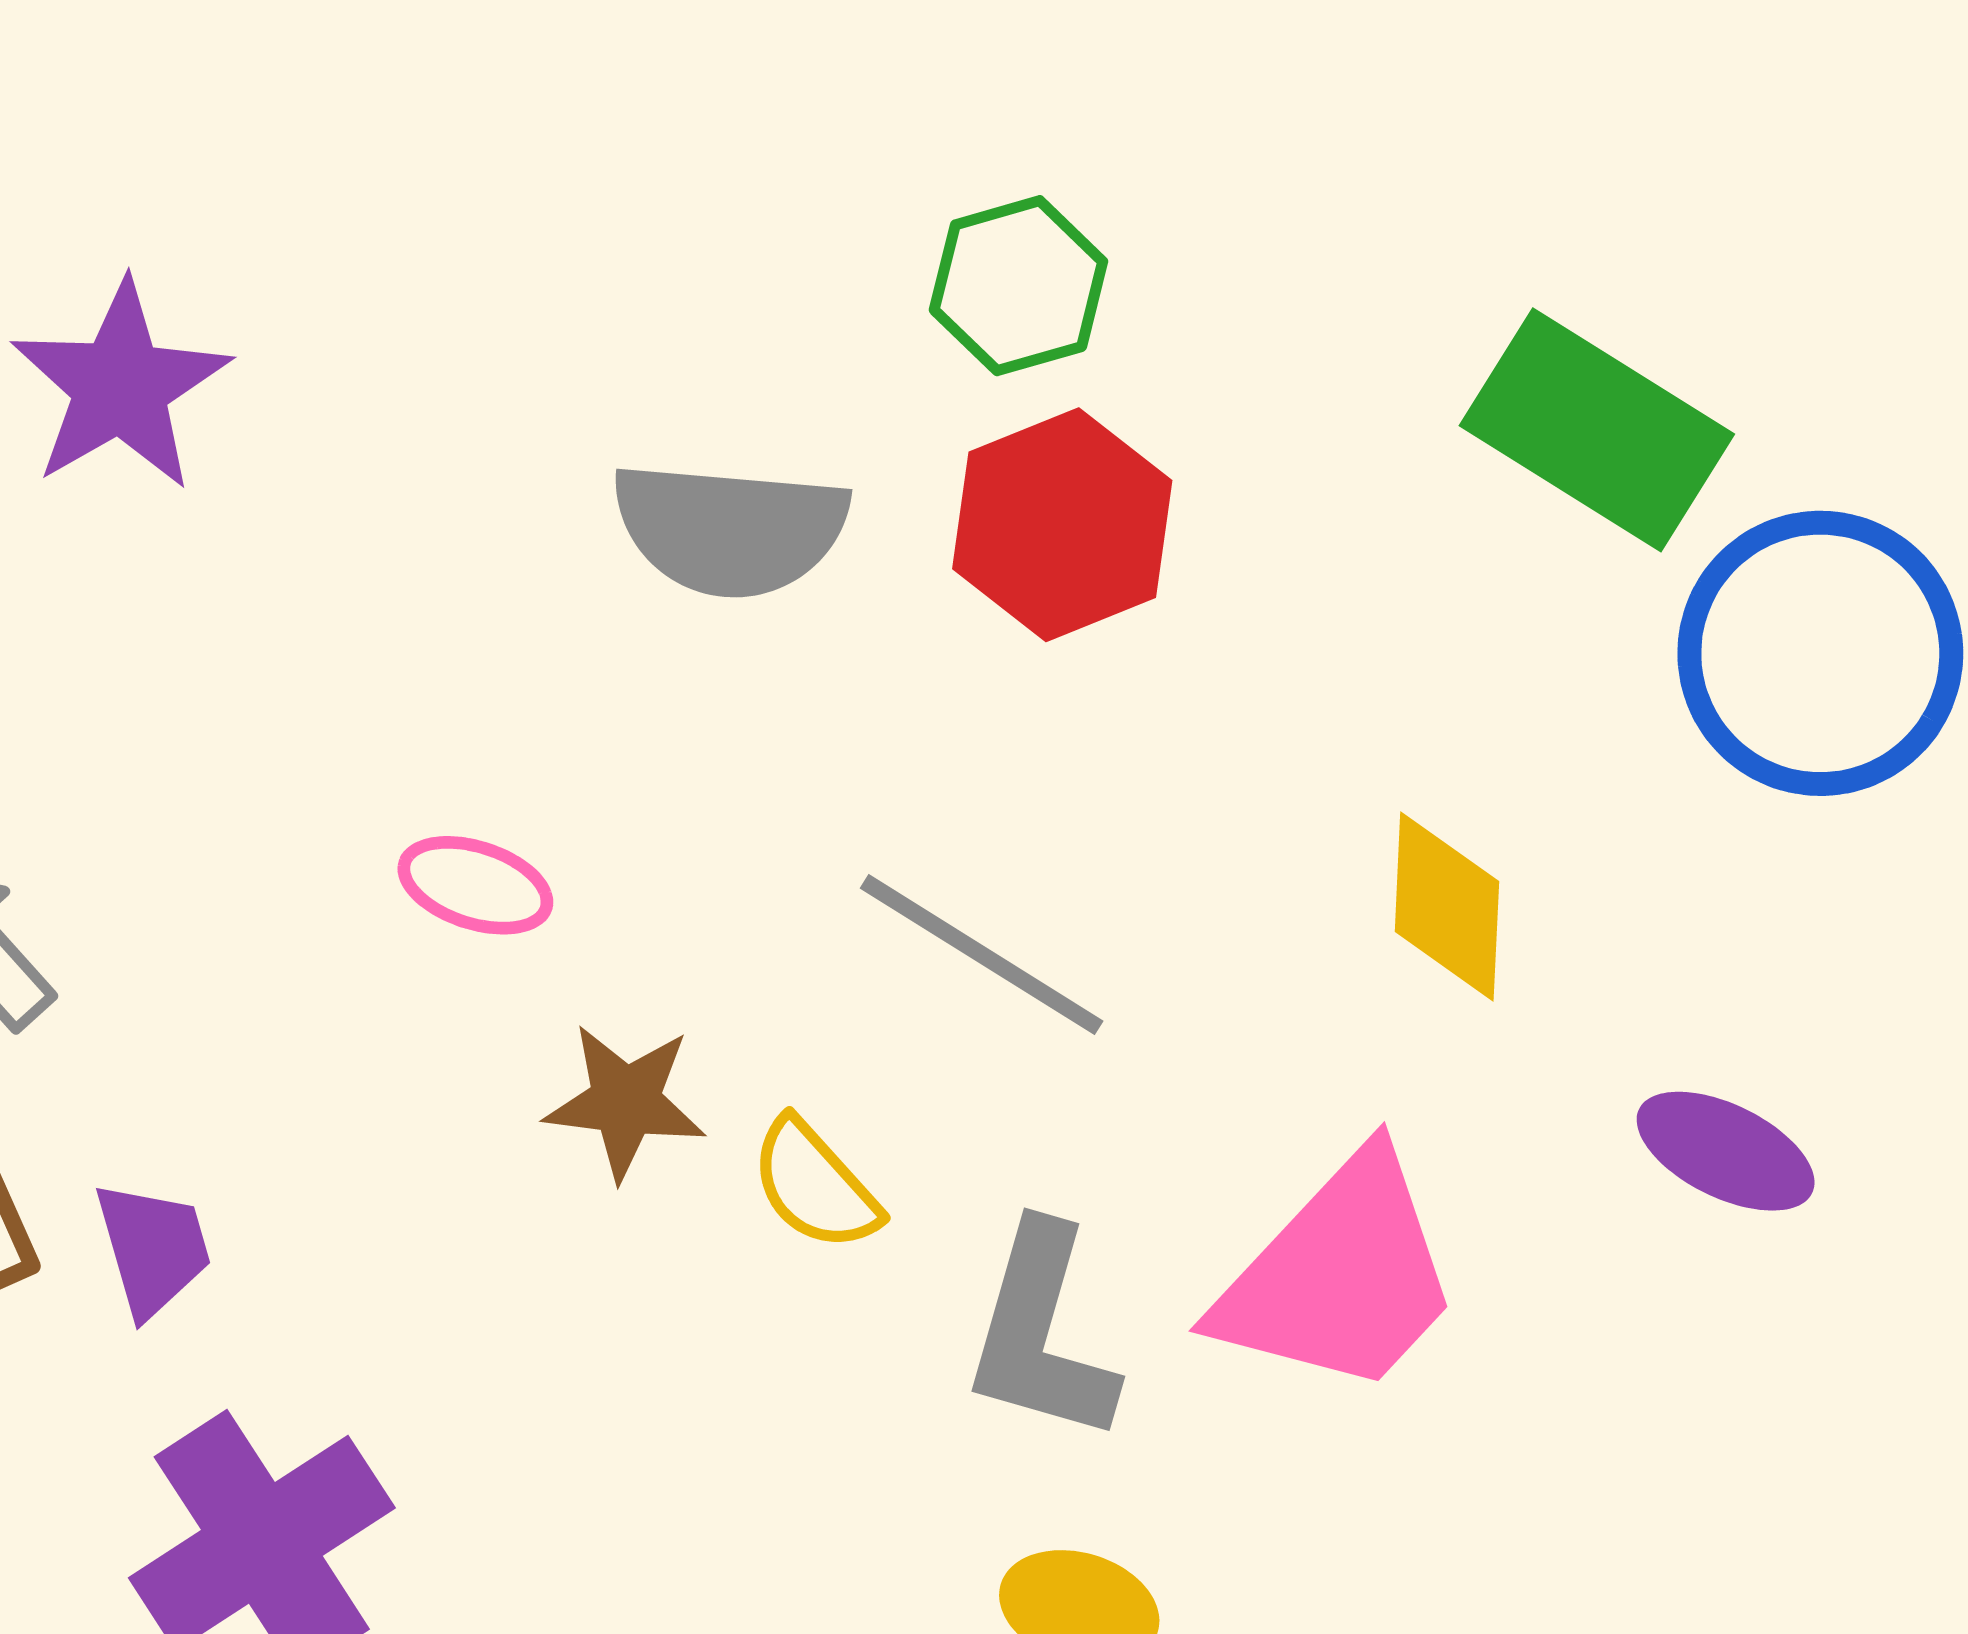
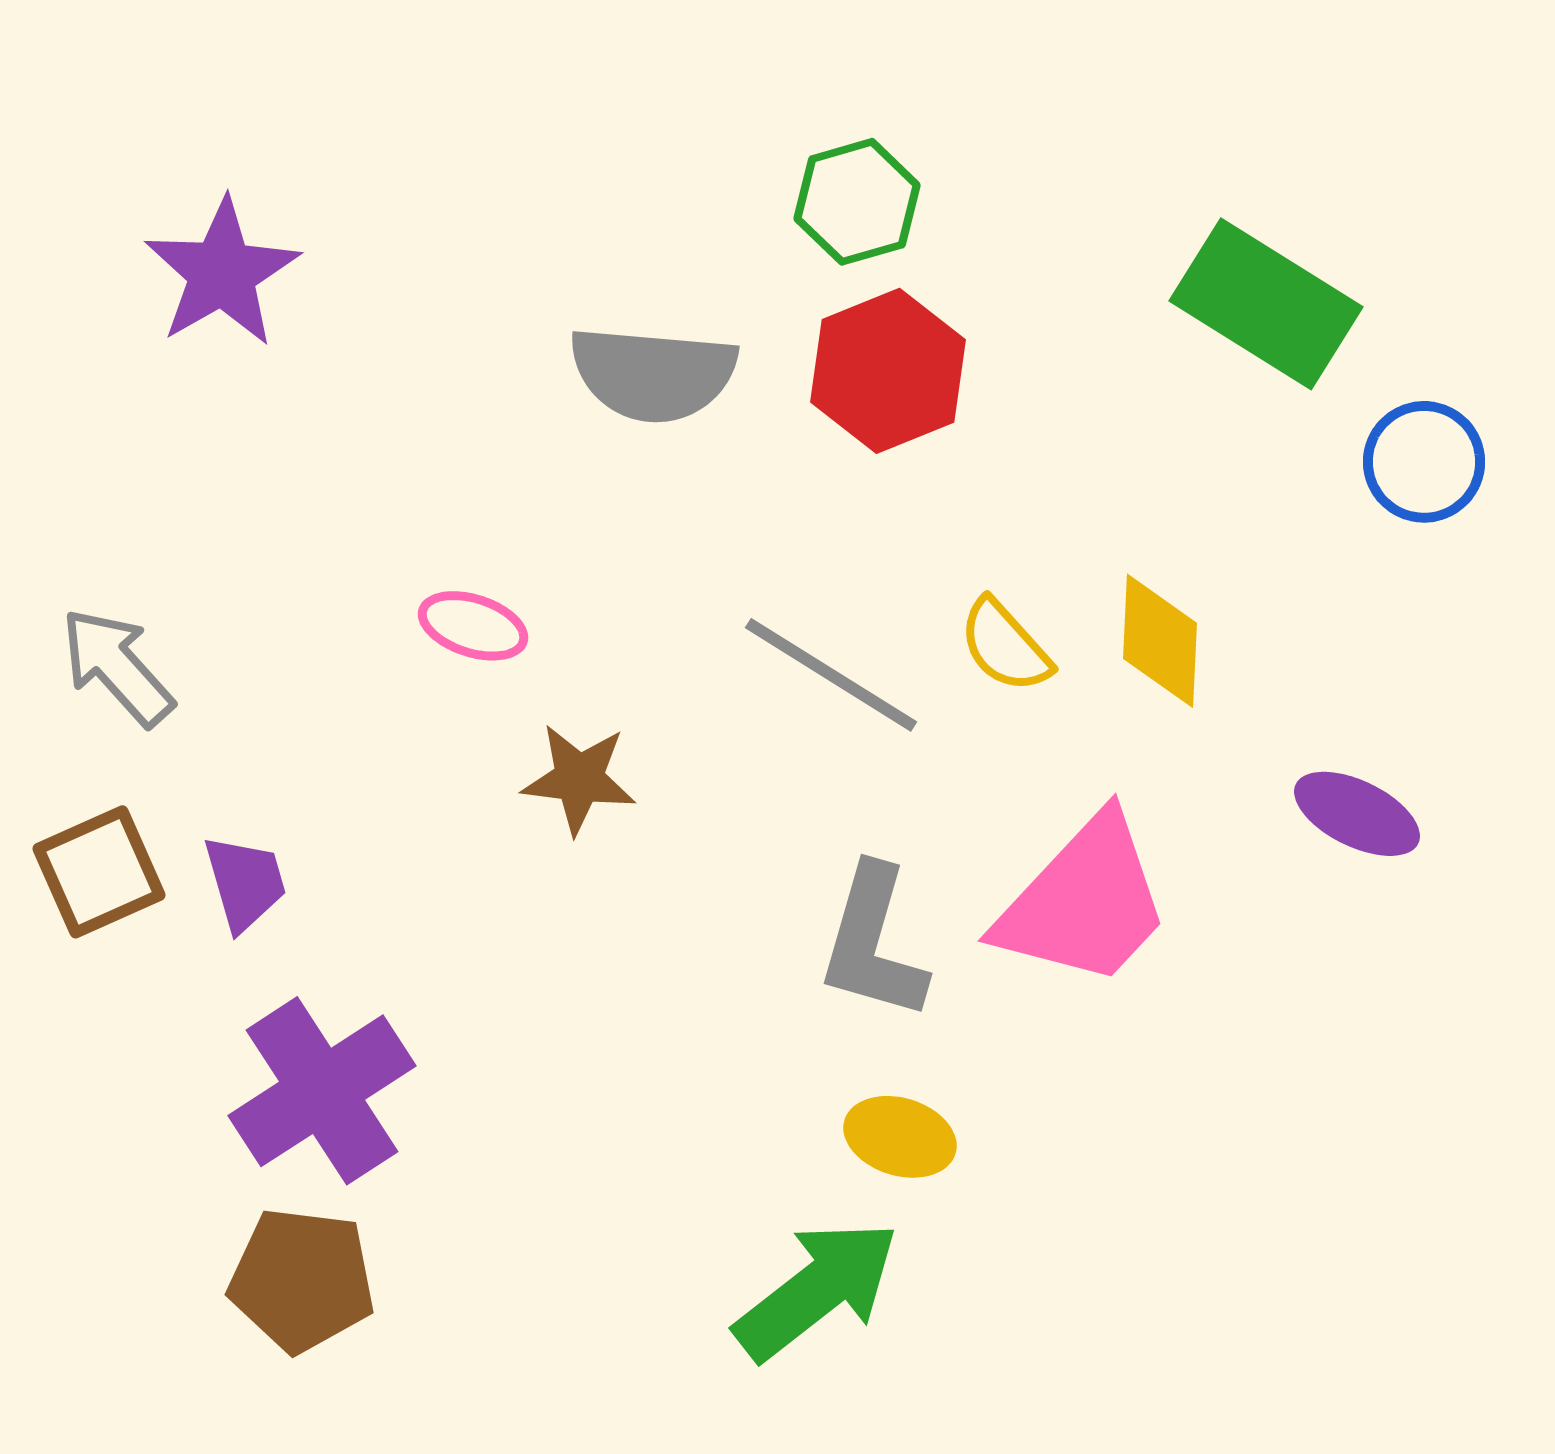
blue circle: (1820, 653) -> (1424, 462), size x0.6
yellow semicircle: (815, 1185) -> (1005, 646), moved

